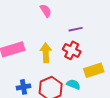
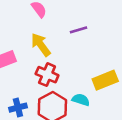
red cross: (72, 50) -> (47, 75), moved
yellow arrow: (46, 53) -> (41, 45), moved, turned -30

